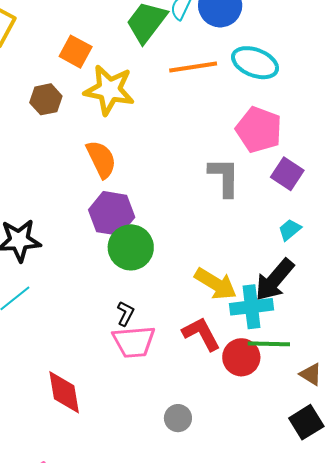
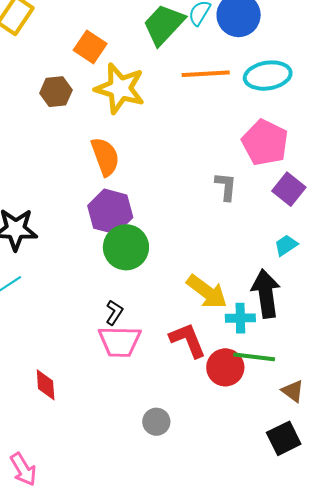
cyan ellipse: (255, 63) -> (268, 76), turned -36
gray L-shape: (224, 177) -> (226, 186), size x0.7
black arrow: (275, 280) -> (266, 294), turned 126
cyan cross: (251, 307) -> (240, 318), size x0.7
red diamond: (64, 392) -> (46, 385), size x0.7

